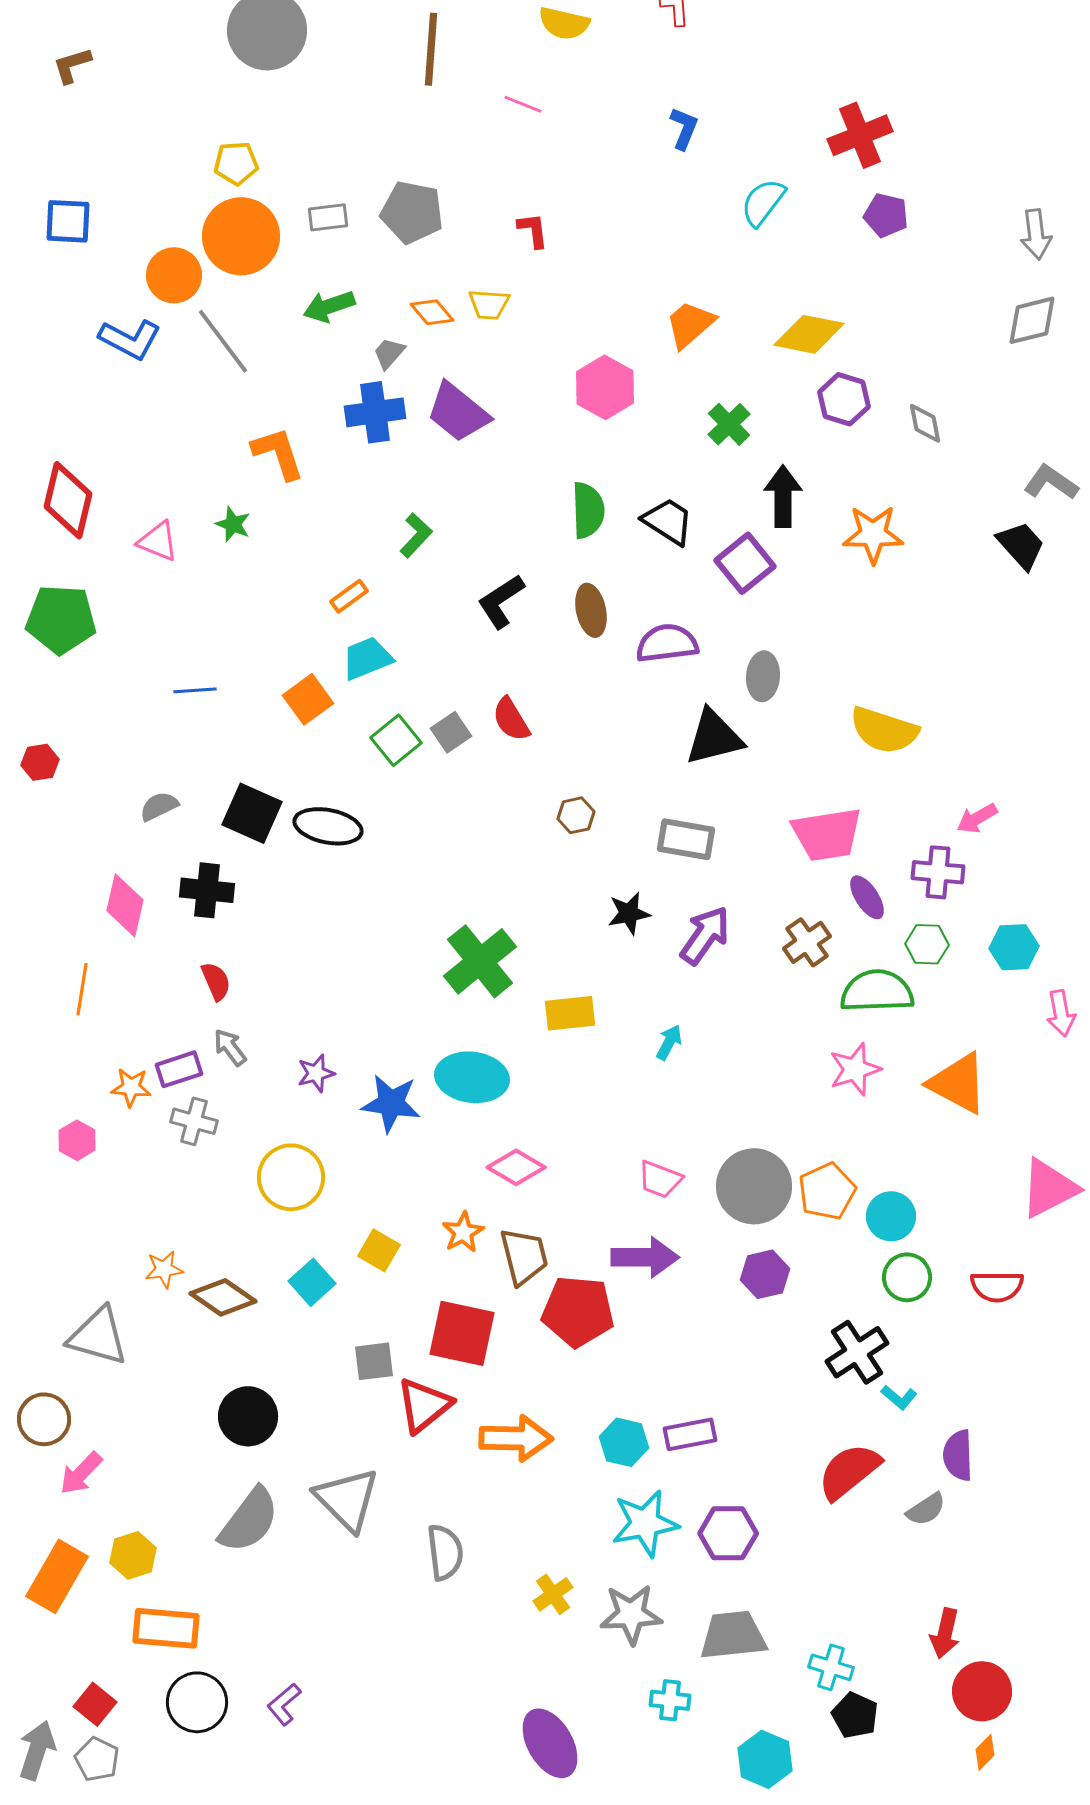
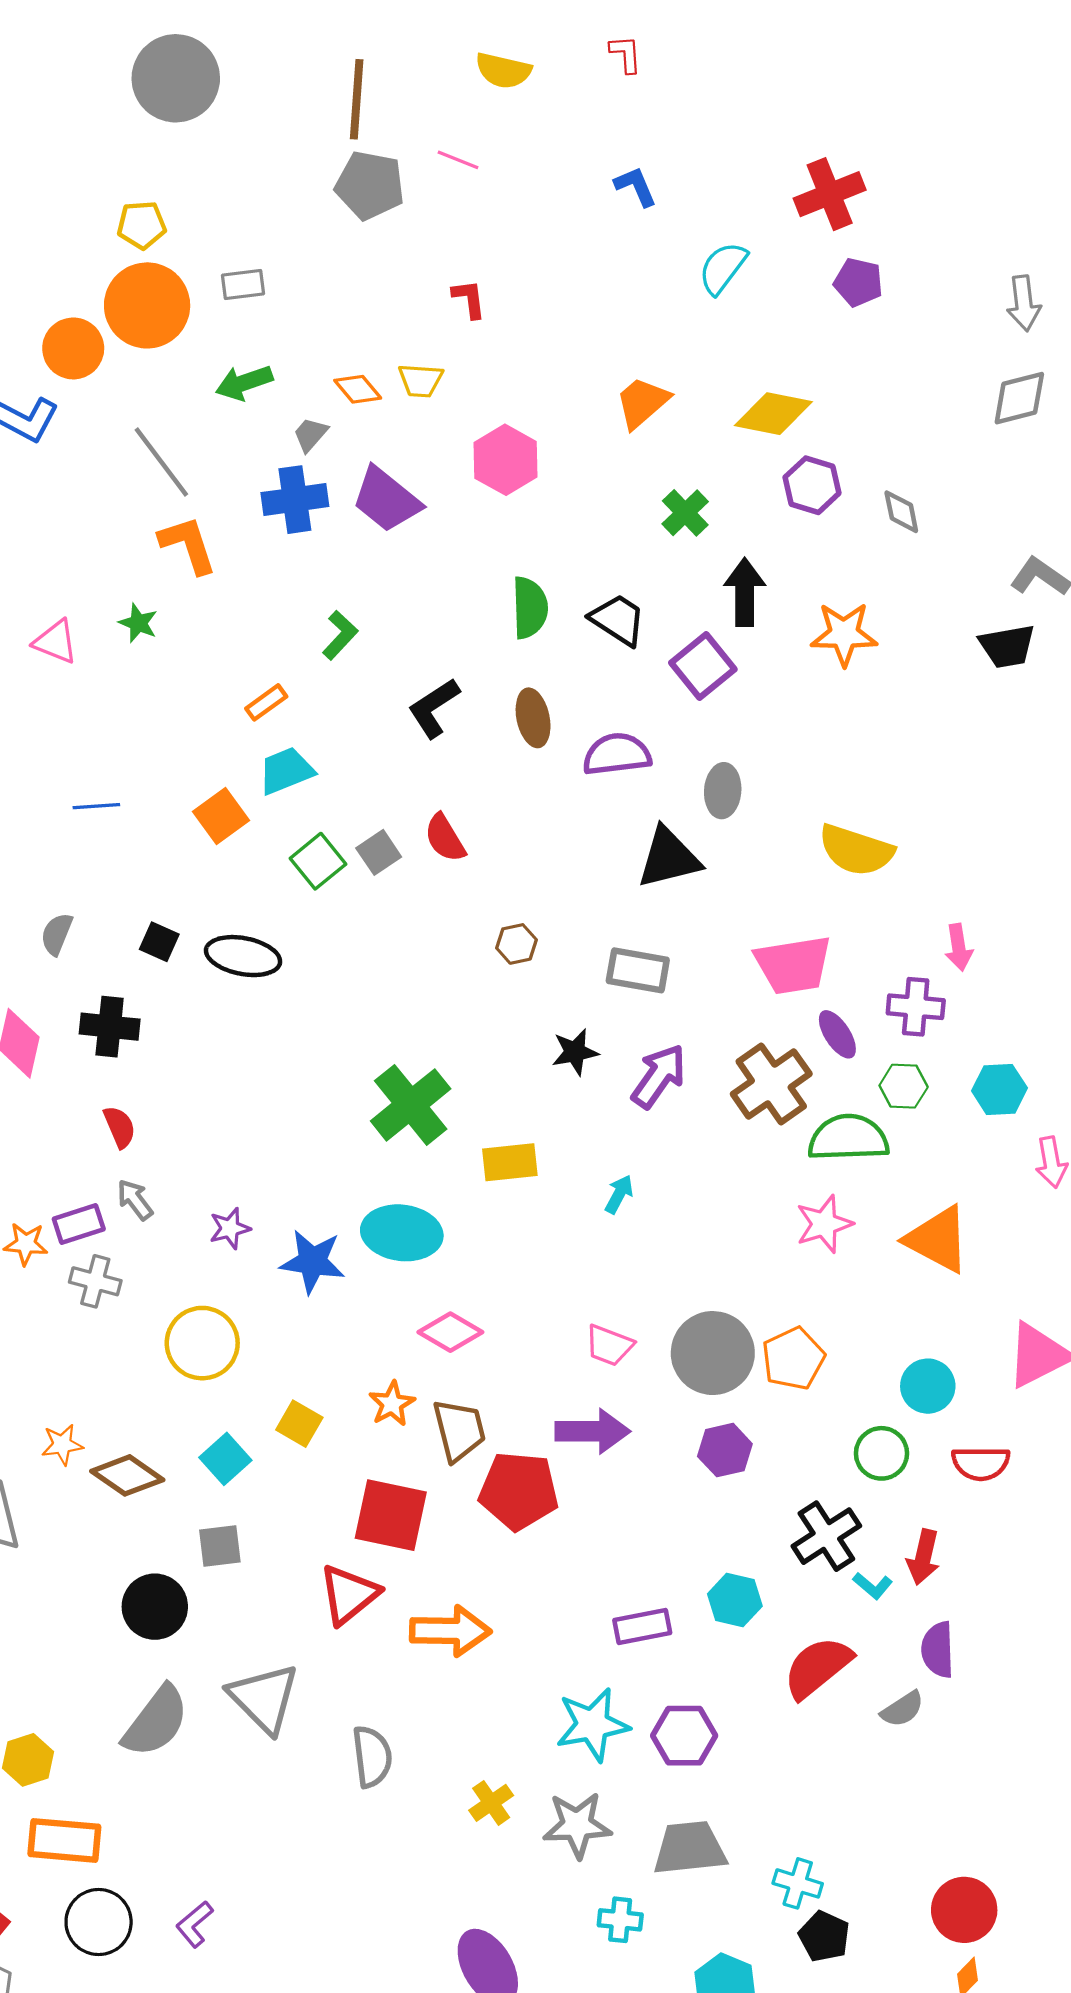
blue L-shape: (684, 128) -> (636, 186), turned -45
gray pentagon: (412, 212) -> (370, 185), moved
gray line: (223, 341) -> (161, 462), moved
pink hexagon: (605, 387) -> (505, 460), moved
black trapezoid: (1021, 545) -> (1007, 646), turned 122
gray semicircle: (159, 806) -> (57, 934), turned -42
black square: (252, 813) -> (159, 942), size x0.6
pink arrow: (977, 818) -> (959, 947), turned -69
brown cross: (807, 942) -> (771, 1084), size x1.5
cyan circle: (891, 1216) -> (928, 1386), moved
gray square: (374, 1361) -> (220, 1546), moved
cyan hexagon: (624, 1442) -> (735, 1600), moved
red arrow: (945, 1633) -> (923, 1557), moved

